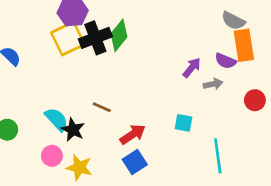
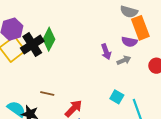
purple arrow: (192, 68) -> (106, 52), turned 133
cyan square: (184, 123) -> (117, 97), moved, turned 32

